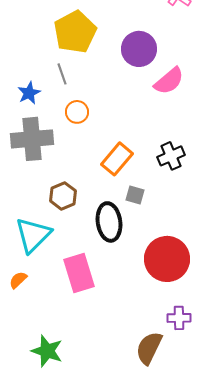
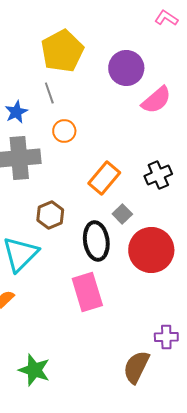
gray square: (135, 195) -> (122, 214), turned 30
red circle: (167, 259) -> (151, 250), moved
pink rectangle: (79, 273) -> (87, 292), moved

